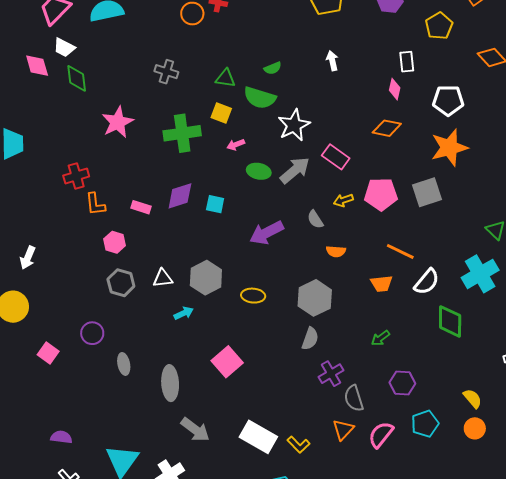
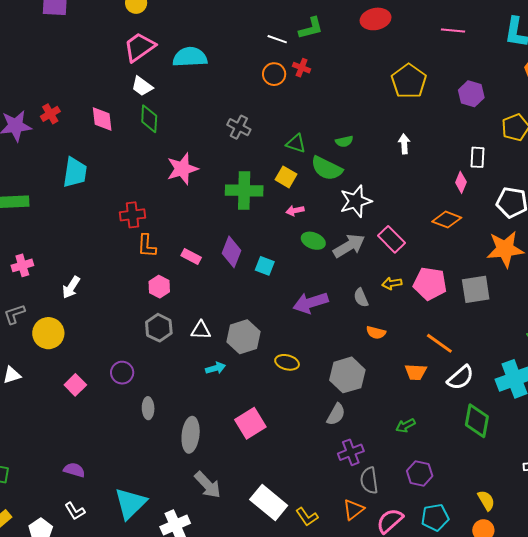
pink diamond: (37, 66) -> (102, 119), moved
purple diamond: (180, 196) -> (231, 252), turned -60

